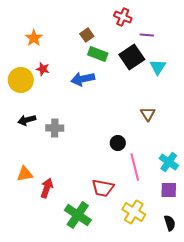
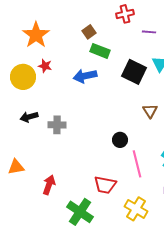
red cross: (123, 17) -> (125, 14), turned -36
orange star: (34, 38) -> (36, 35), size x1.5
black square: (132, 57) -> (134, 72), moved, turned -30
orange triangle: (25, 174) -> (16, 167), moved

